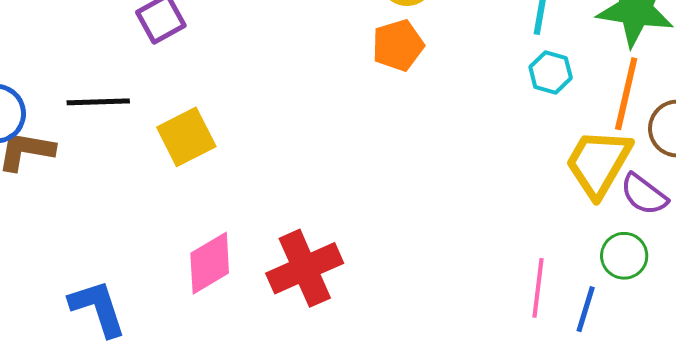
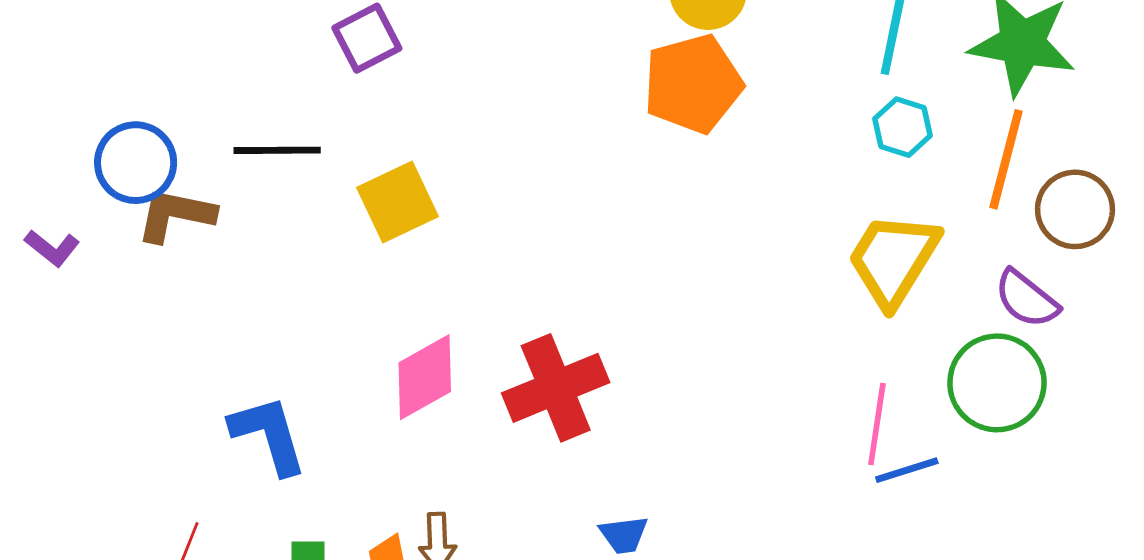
orange pentagon: (398, 45) -> (693, 84), size x1.4
yellow trapezoid: (598, 163) -> (893, 259), moved
green circle: (624, 256) -> (997, 383), size x1.5
blue line: (586, 309) -> (907, 470), moved, turned 54

